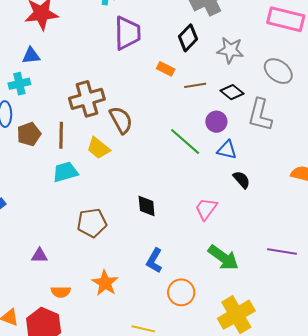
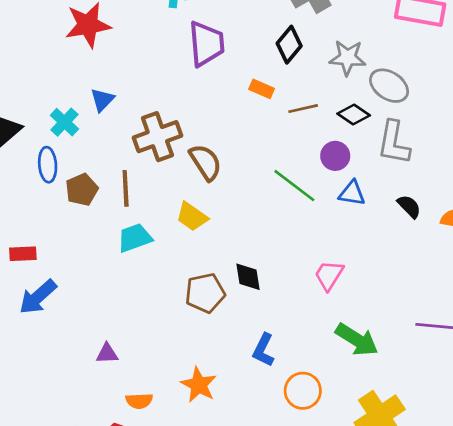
blue triangle: (31, 56) -> (102, 100), moved, turned -36
gray ellipse: (278, 71) -> (389, 86), moved
cyan cross: (19, 84) -> (64, 122), turned -30
yellow trapezoid: (98, 148) -> (192, 217), moved
black semicircle: (242, 180) -> (409, 206), moved
brown pentagon: (92, 223) -> (205, 293), moved

